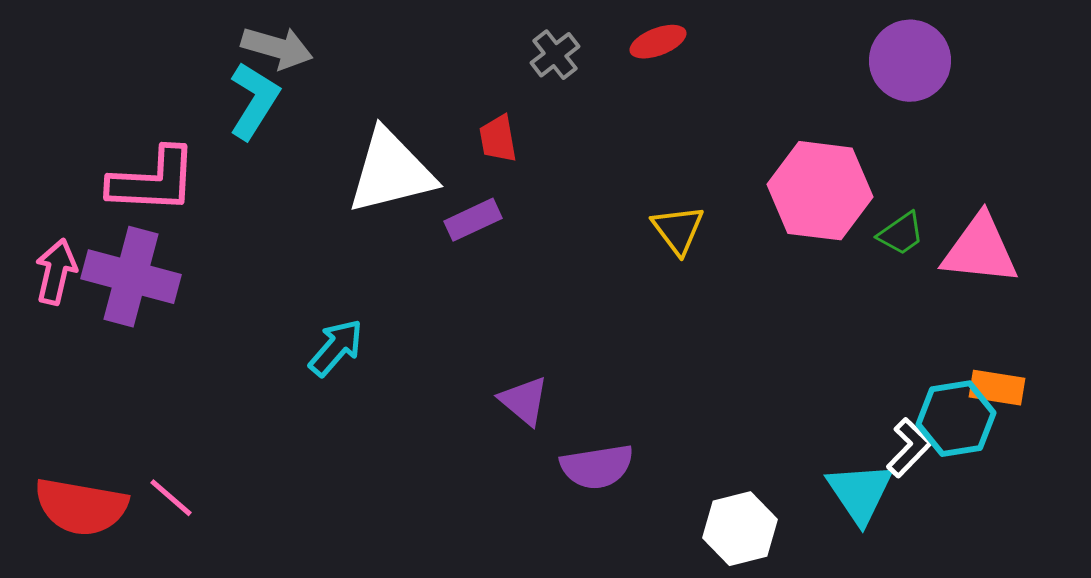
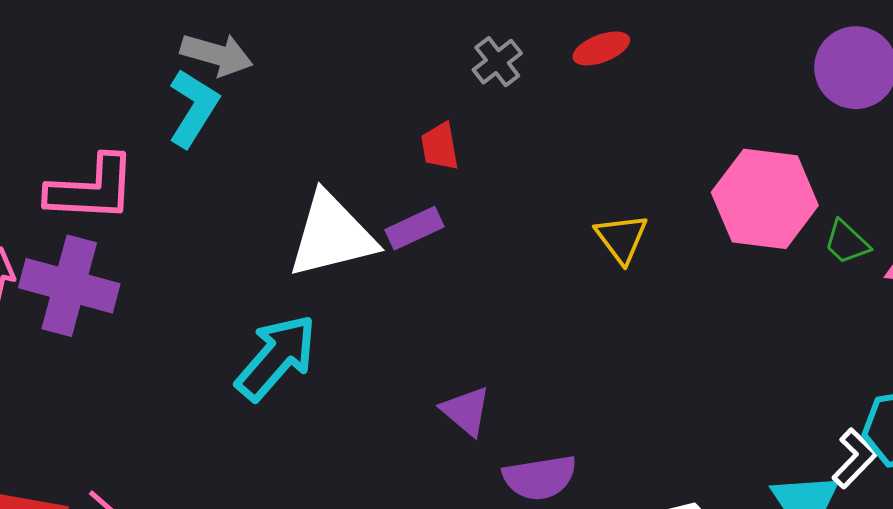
white triangle: (391, 172) -> (332, 235), moved
green trapezoid: (901, 234) -> (847, 242), turned 78
cyan arrow: (336, 348) -> (276, 357), size x1.5

